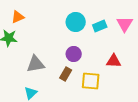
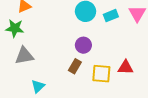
red triangle: (114, 61) -> (126, 67), moved
gray triangle: (36, 64) -> (24, 56), moved

